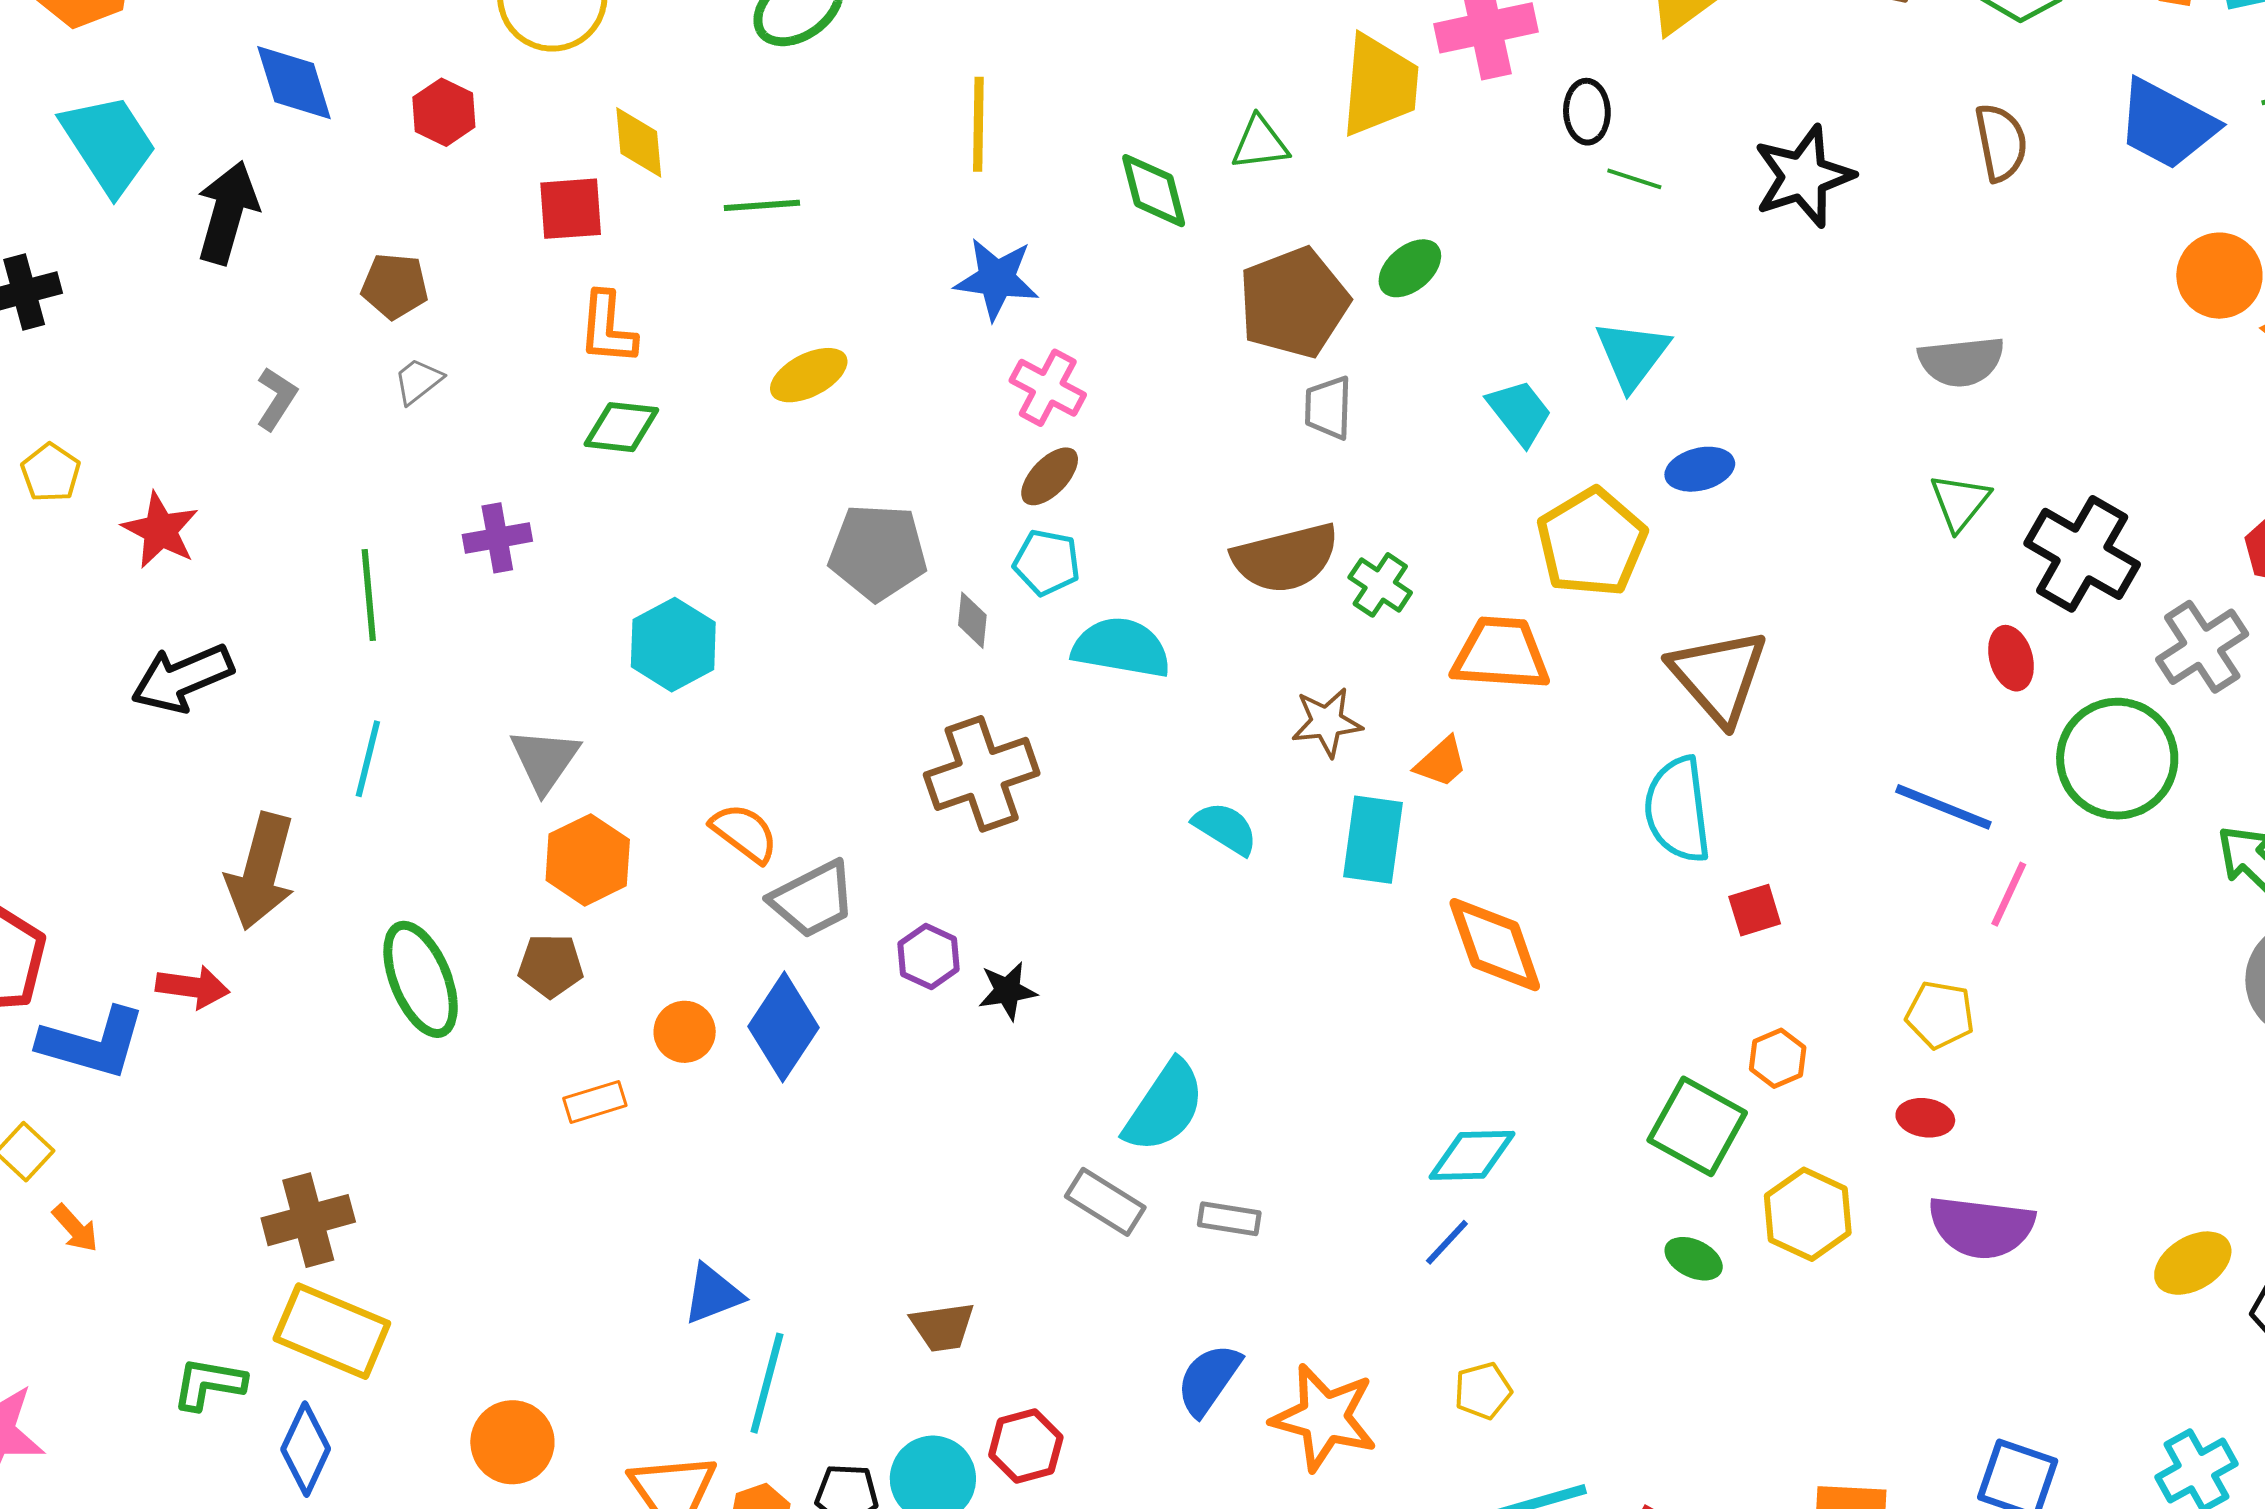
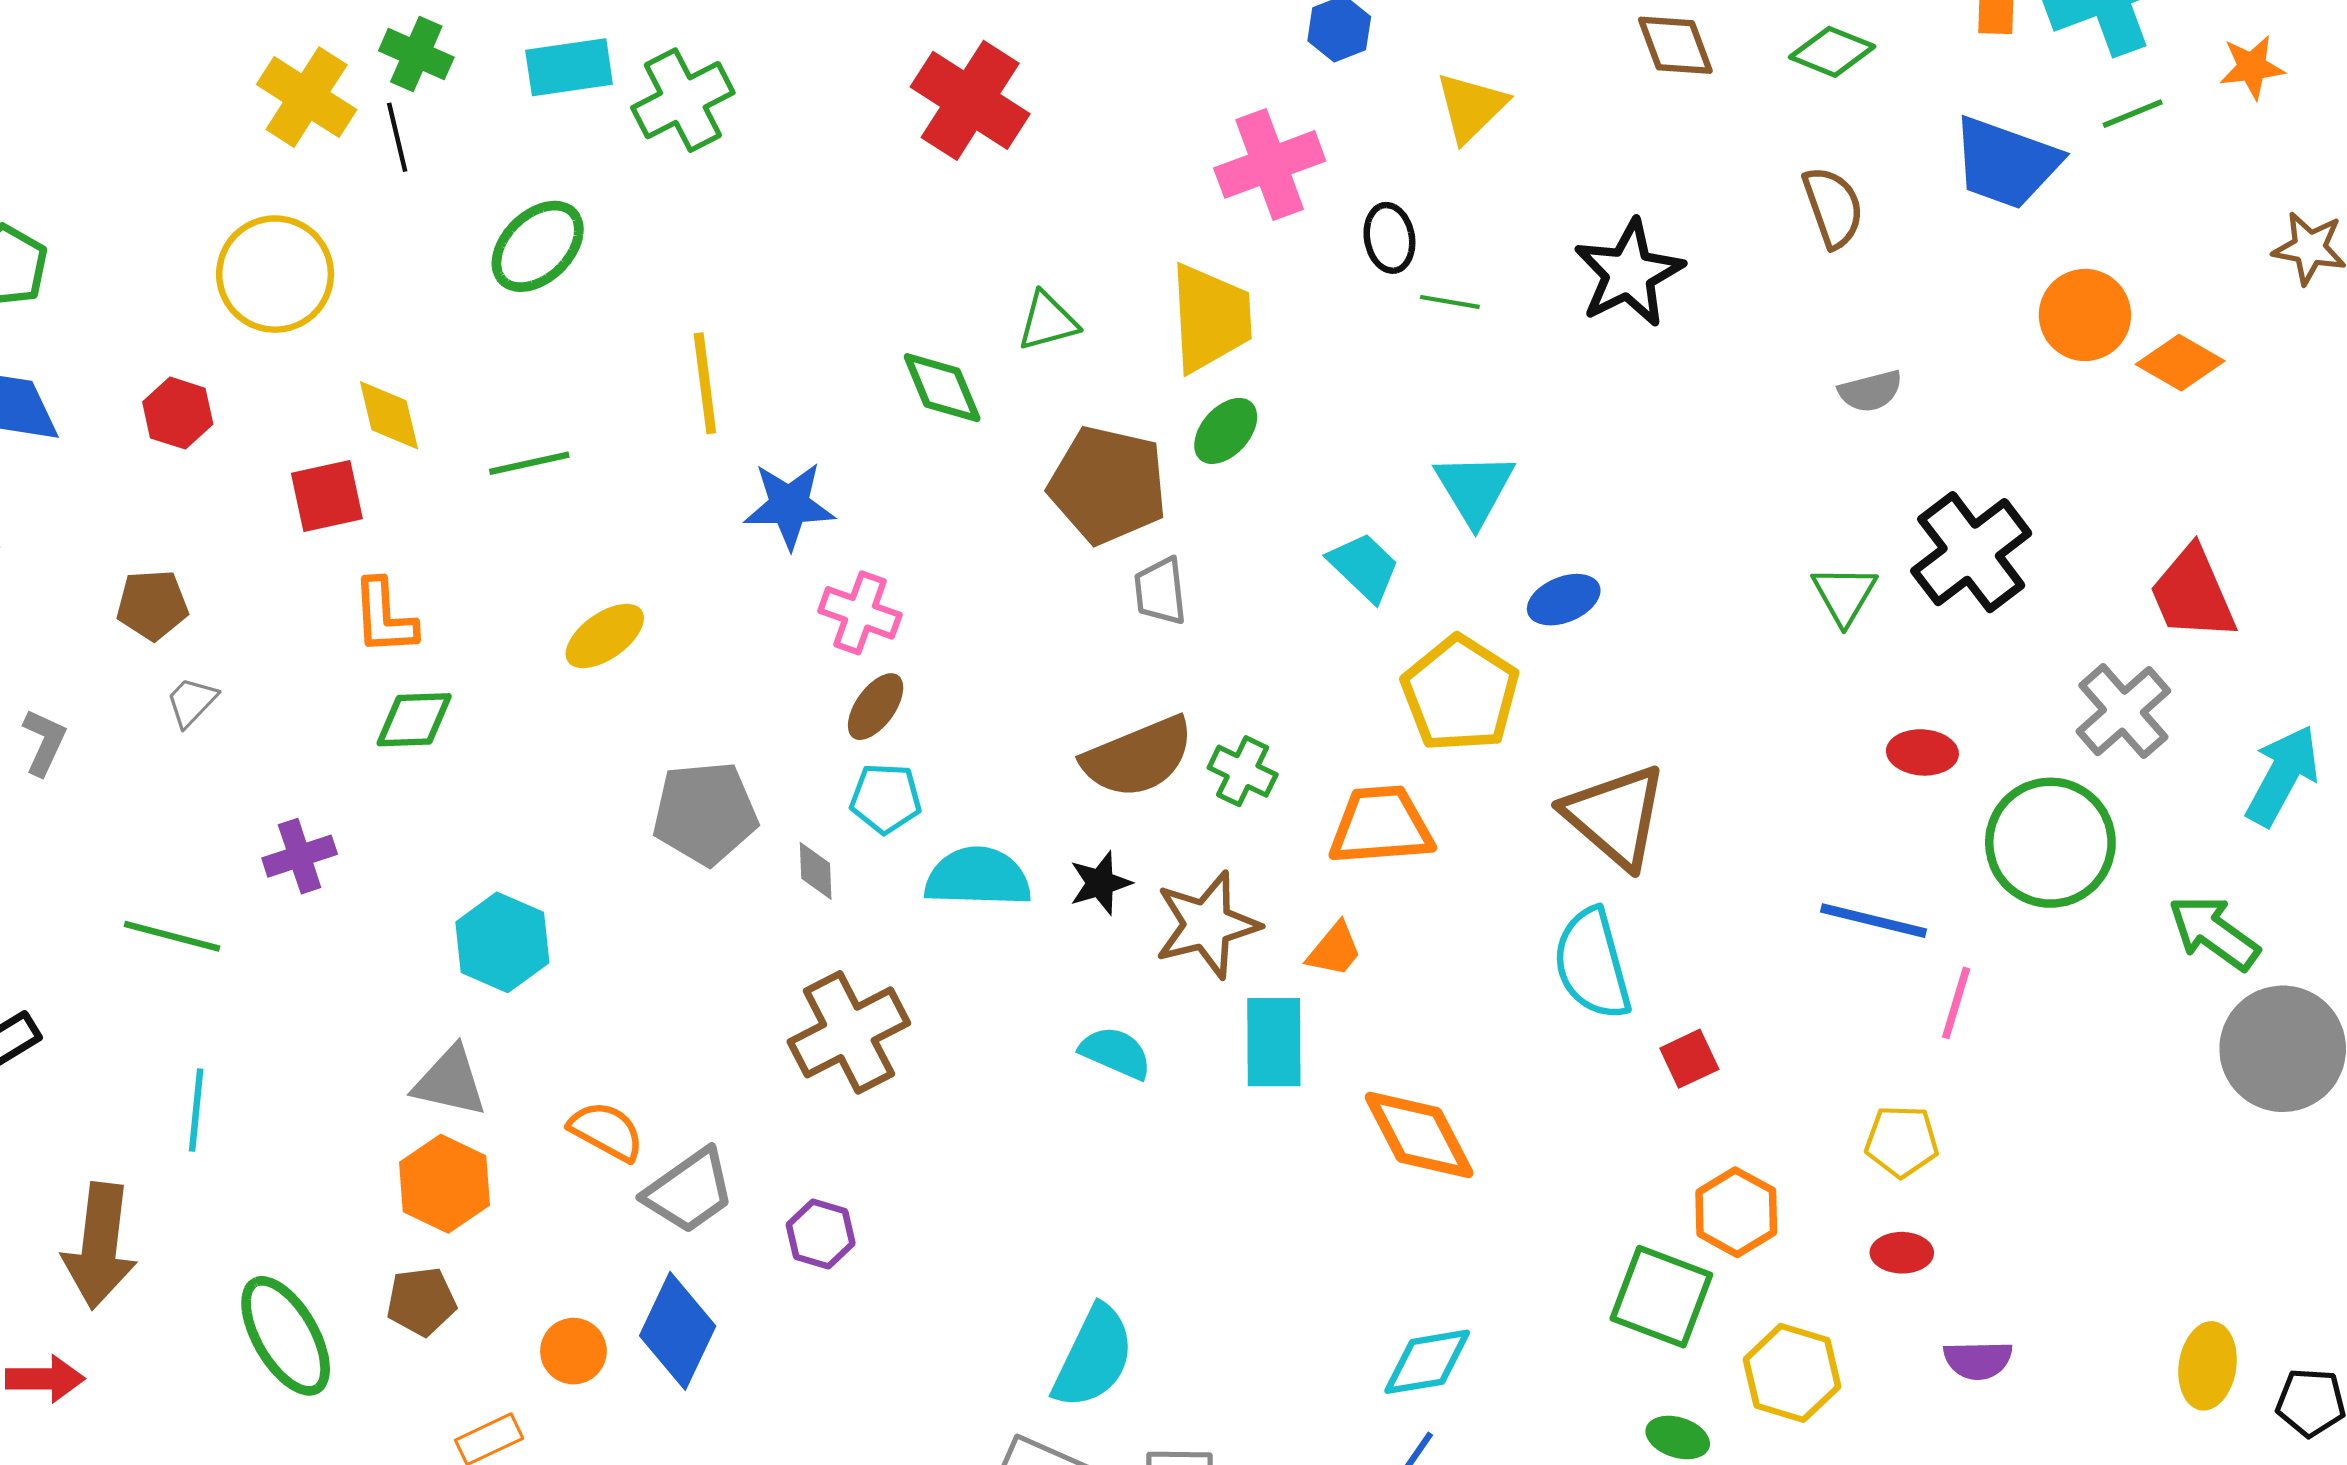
yellow trapezoid: (1380, 85) -> (1210, 318), moved
yellow line: (978, 124) -> (705, 383), moved
brown pentagon: (1294, 303) -> (1108, 485), turned -30
gray semicircle: (1961, 361) -> (1870, 391), moved, size x0.7
black cross: (2082, 554) -> (1971, 552), moved, turned 31
green line: (369, 595) -> (172, 936), turned -62
red ellipse: (2011, 658) -> (1922, 752), turned -62
brown star: (1327, 722) -> (1207, 925), size x1.4
gray triangle: (545, 760) -> (450, 1082), moved, turned -44
black star: (1007, 991) -> (1100, 883), moved
orange hexagon: (1778, 1058) -> (1736, 1212), size x1.4
purple semicircle: (1981, 1227) -> (1978, 1360), size x0.6
yellow ellipse: (2193, 1263) -> (2208, 1366), turned -42

